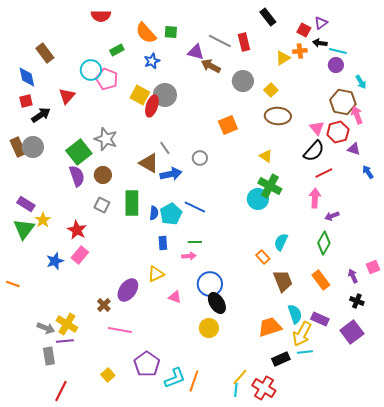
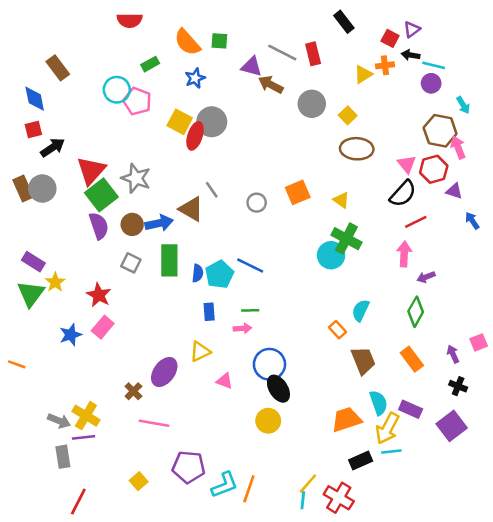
red triangle: (67, 96) -> (91, 171), moved, size x1.4
orange square: (228, 125) -> (298, 192), moved
blue arrow: (171, 174) -> (159, 223), moved
purple pentagon: (147, 364) -> (189, 467), turned -30

